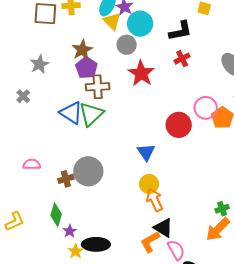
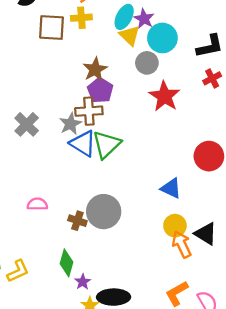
gray star: (39, 64) -> (70, 124), moved
brown cross: (98, 87) -> (89, 111), moved
gray cross: (23, 96) -> (27, 124), size x1.5
blue triangle: (146, 152) -> (171, 188), turned -30
brown cross: (66, 179) -> (77, 221), turned 35
black triangle: (163, 228) -> (206, 234), moved

